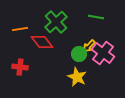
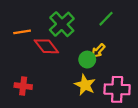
green line: (96, 17) -> (106, 19), turned -56
pink cross: (103, 53) -> (117, 89), moved, turned -35
red cross: (20, 67) -> (23, 86), moved

